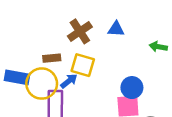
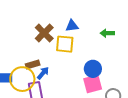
brown rectangle: (52, 58) -> (33, 65), moved
yellow square: (83, 65) -> (65, 44), moved

